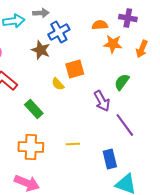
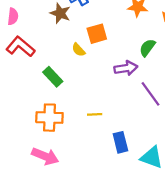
purple arrow: (102, 101) -> (126, 68), turned -70
blue rectangle: (110, 159) -> (120, 142), moved

